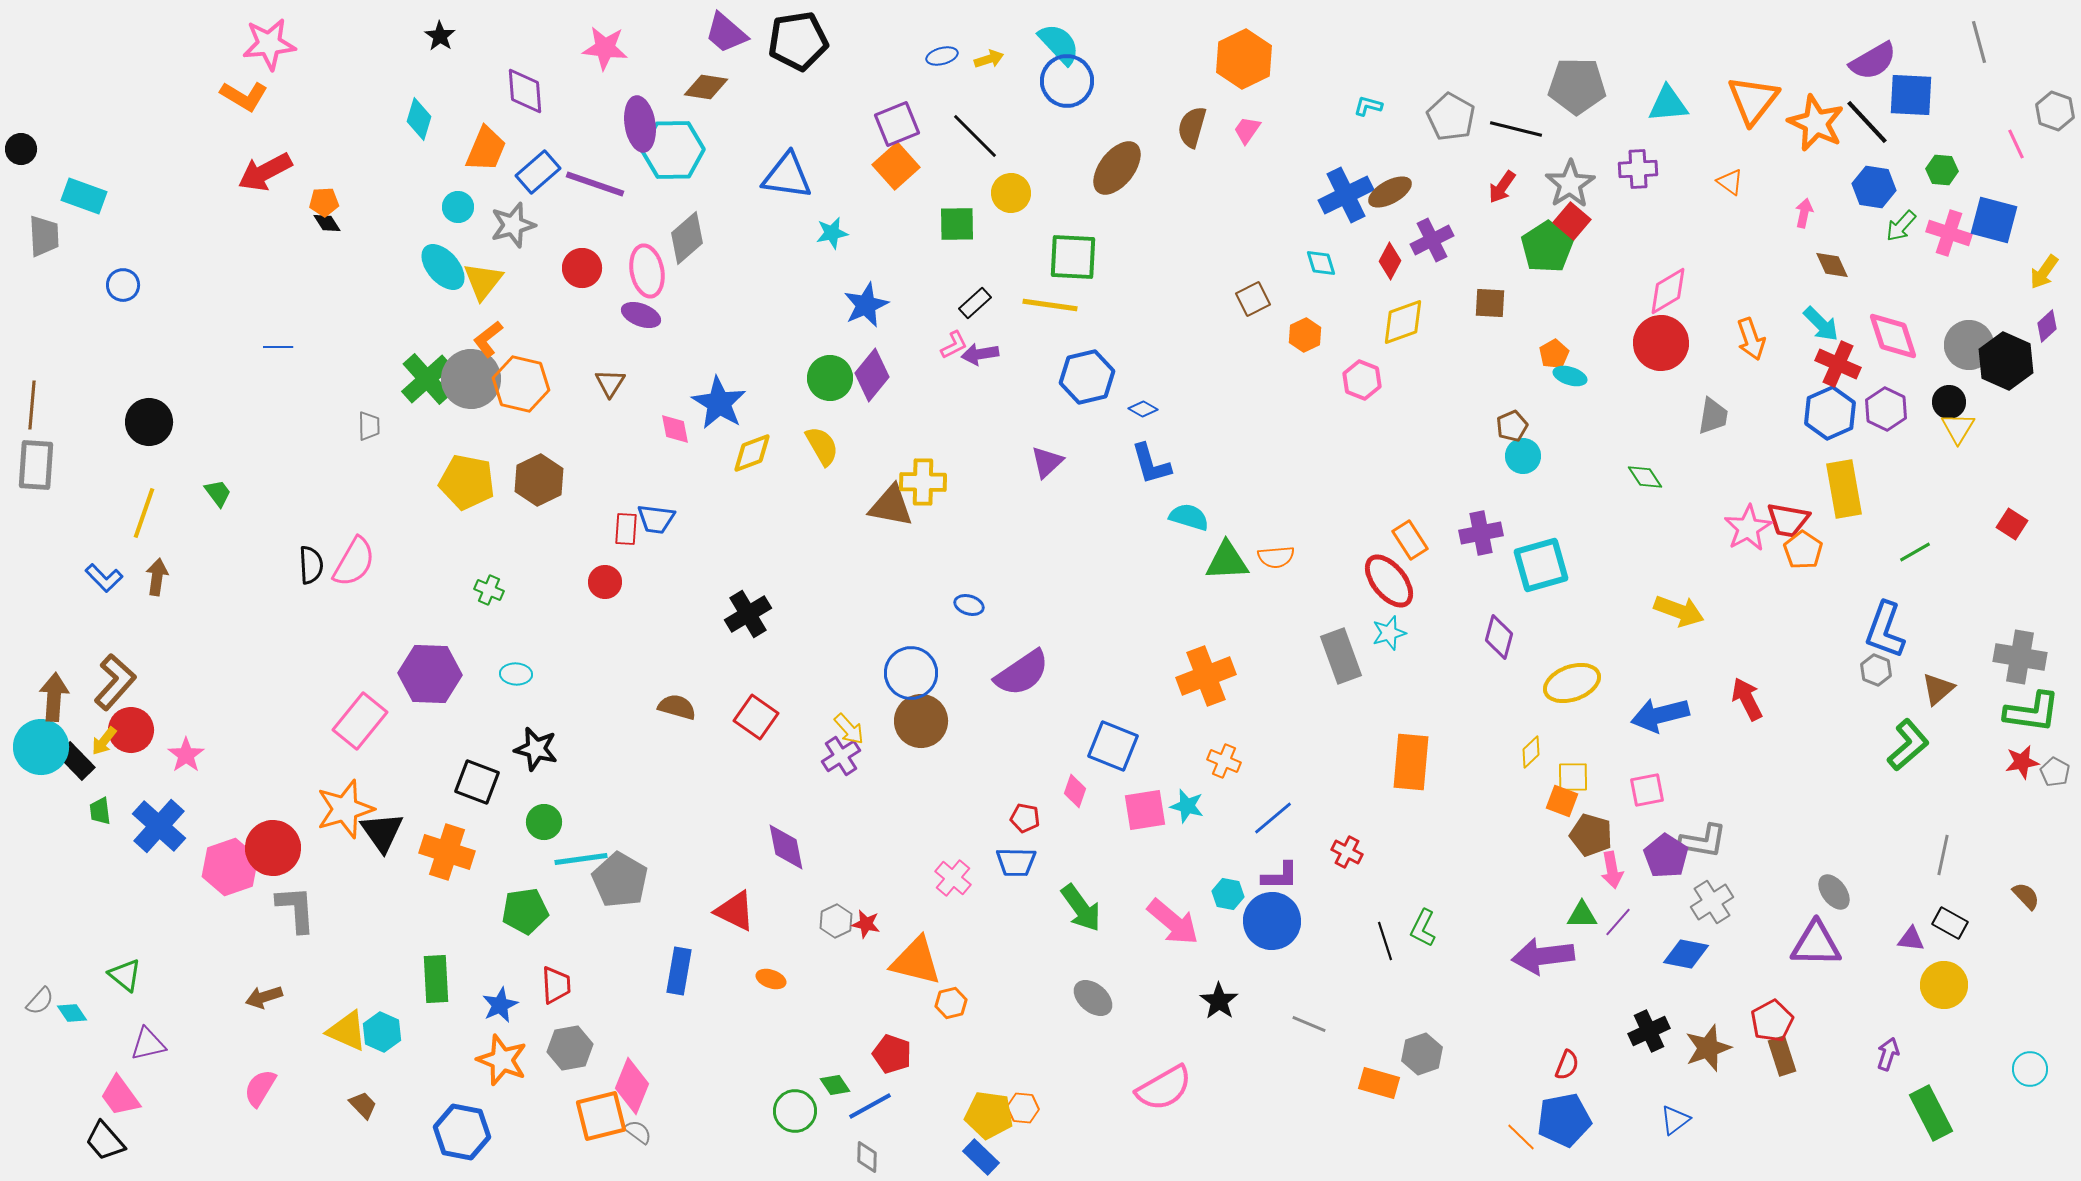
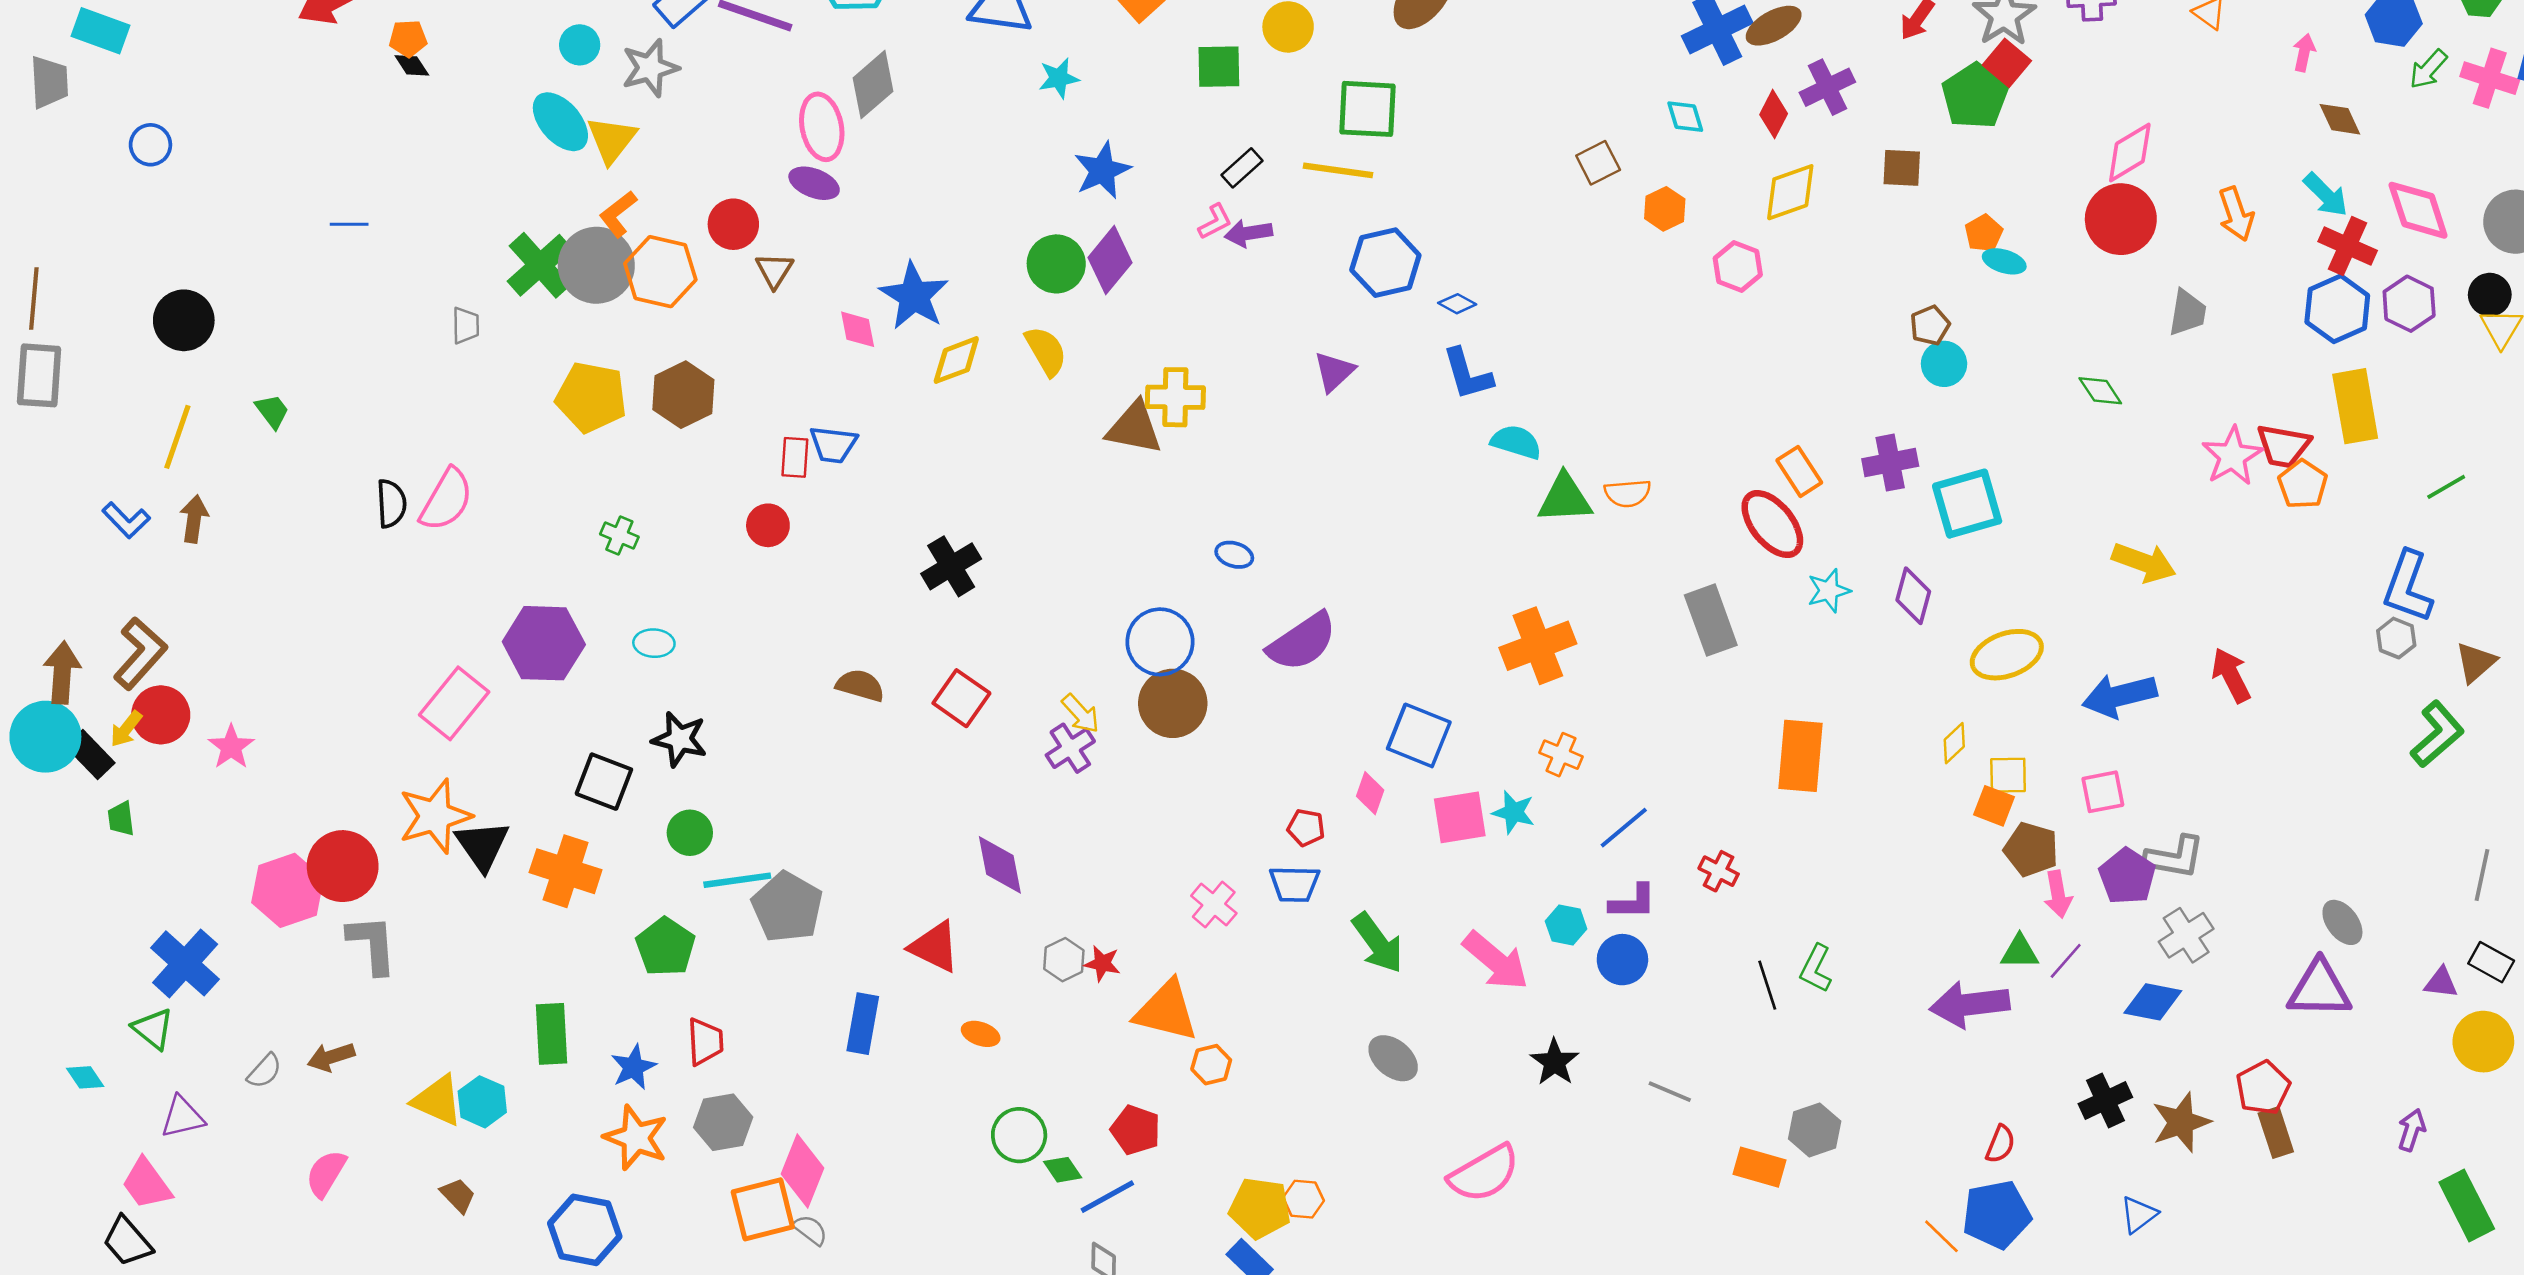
red circle: (582, 268) -> (733, 224), moved
cyan star: (1389, 633) -> (1829, 591), moved
blue cross: (159, 826) -> (185, 963), moved
green pentagon: (525, 911) -> (665, 947), turned -30
blue circle: (1272, 921) -> (1622, 960), size x0.7
gray semicircle: (40, 1001) -> (264, 1071), moved
green circle: (795, 1111) -> (1019, 1135), moved

